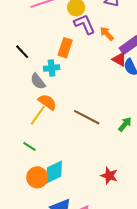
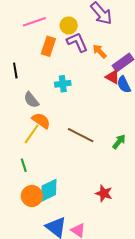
orange rectangle: (65, 48) -> (48, 46), moved
black line: (22, 52) -> (15, 70), turned 35
cyan cross: (52, 68) -> (63, 84), moved
green line: (29, 147) -> (24, 165), turned 40

